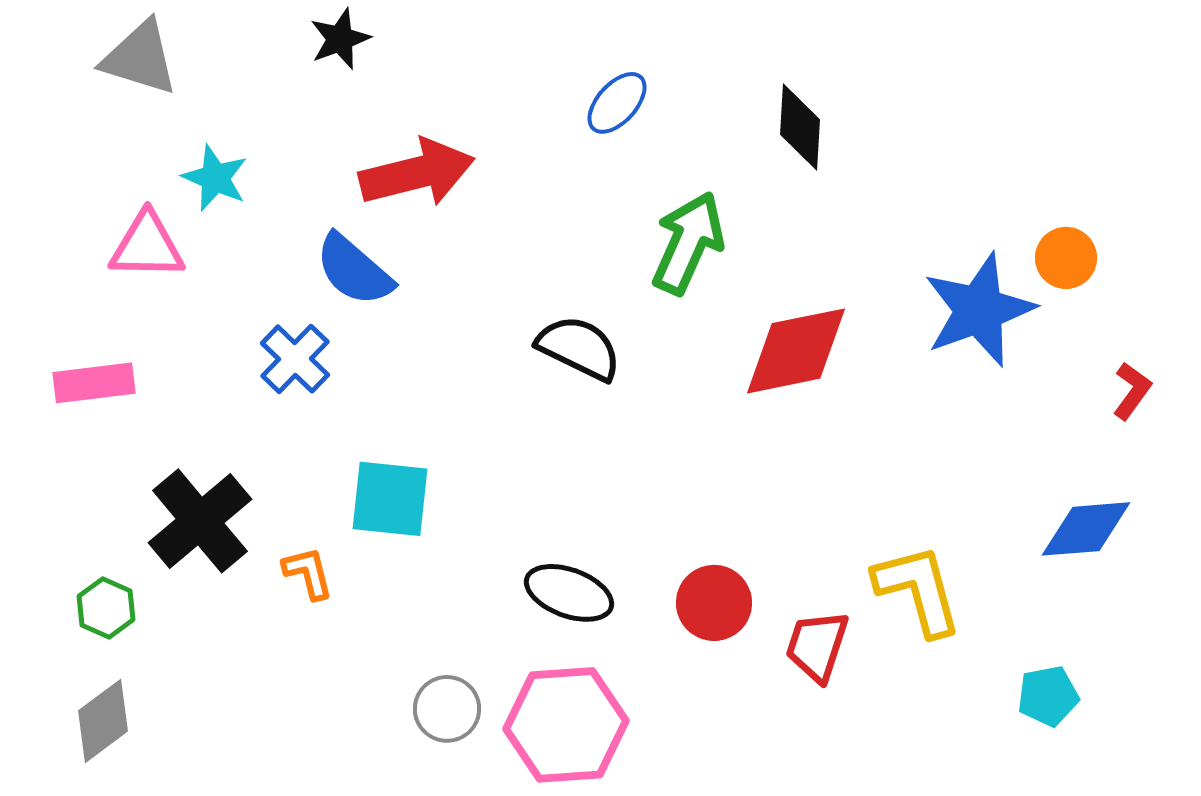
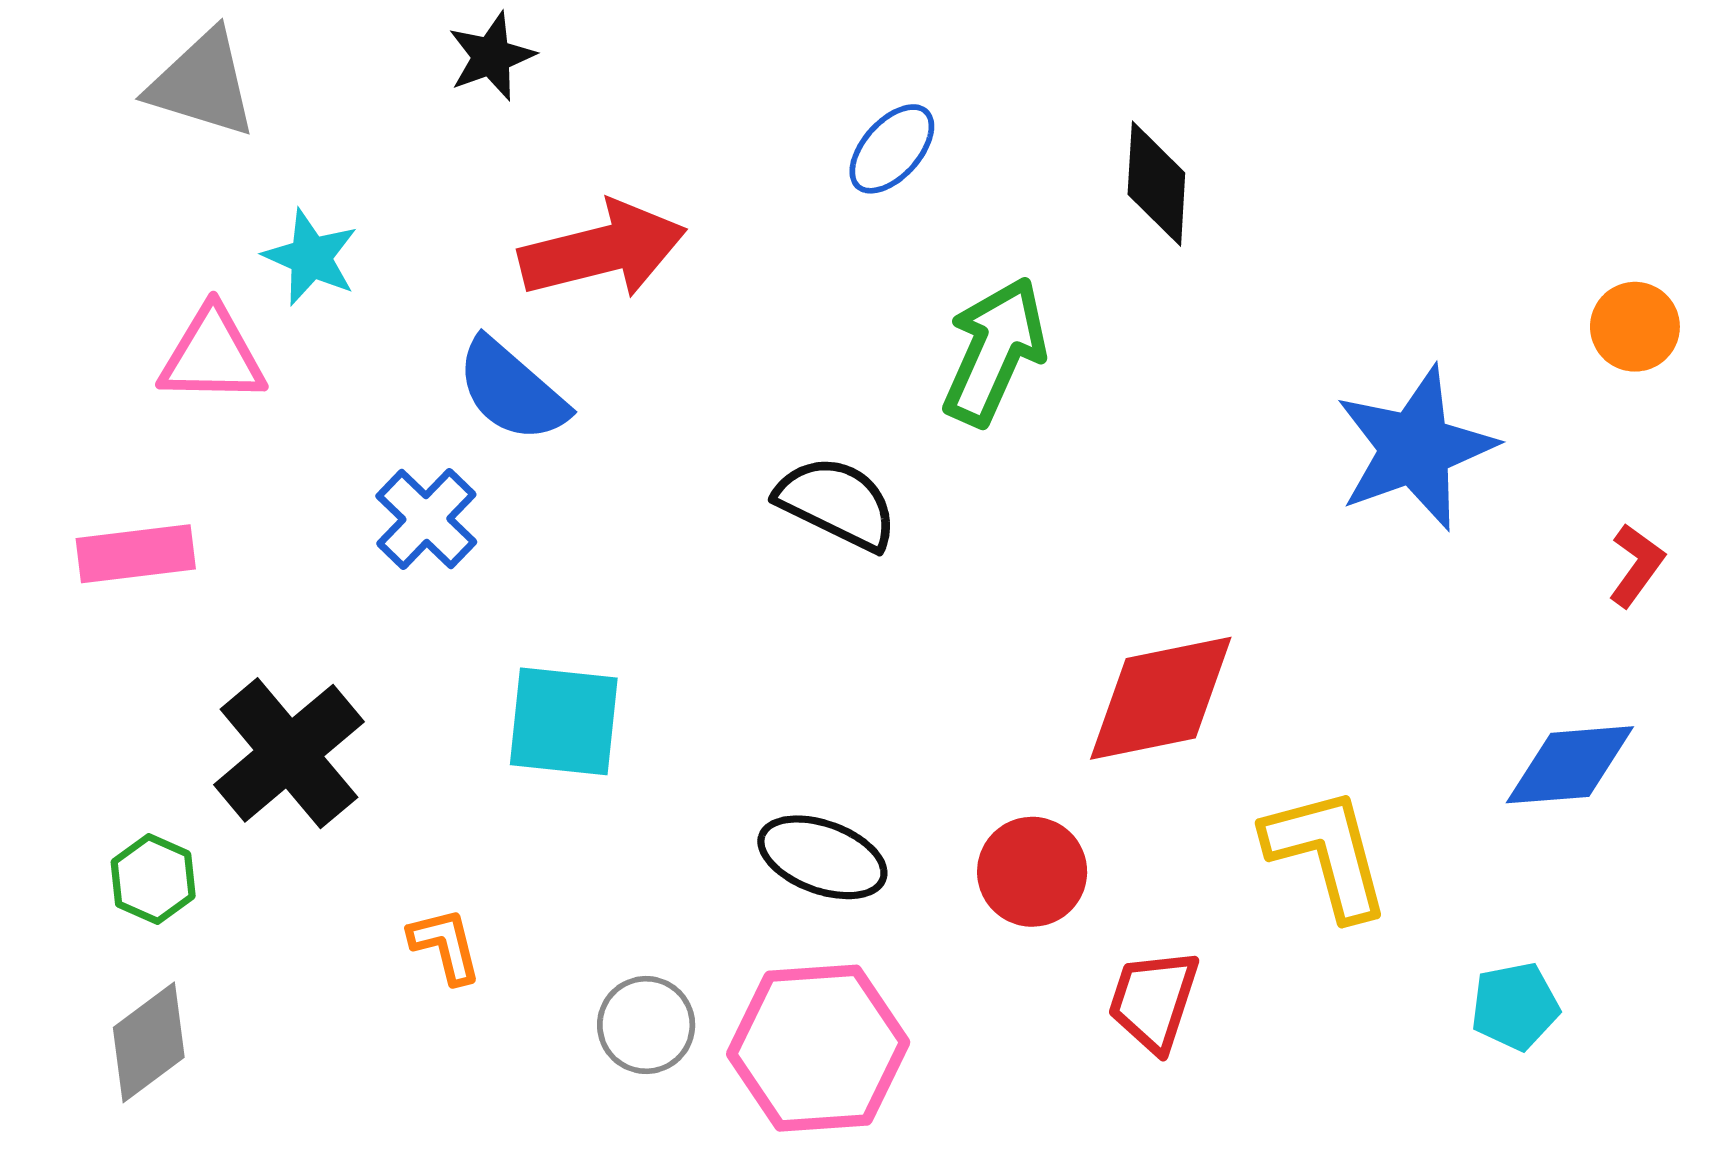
orange circle: (1066, 258) -> (1635, 327), moved
red diamond: (796, 351) -> (1161, 698), moved
orange L-shape: (308, 573) -> (445, 945), moved
red trapezoid: (817, 646) -> (1154, 1000), moved

